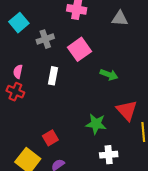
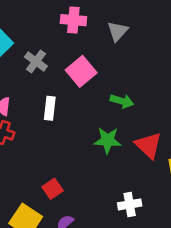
gray triangle: (120, 18) -> (118, 31), moved, turned -48
gray cross: (45, 39) -> (36, 62), turned -30
green star: (96, 124) -> (108, 140), moved

